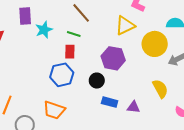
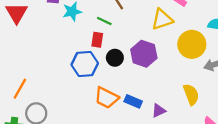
black circle: (97, 81) -> (115, 58), moved
purple triangle: (133, 107) -> (159, 111), turned -40
orange trapezoid: (54, 110) -> (107, 98), moved

